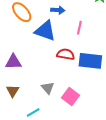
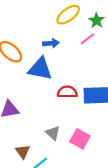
pink line: (79, 28) -> (87, 39), moved, turned 48
brown triangle: (13, 91) -> (23, 152), moved

